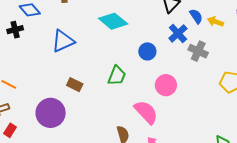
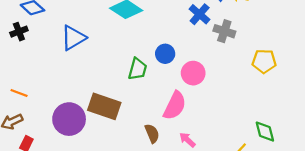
blue circle: (147, 51) -> (165, 54), moved
brown rectangle: (75, 85) -> (104, 106), moved, size x1.8
pink semicircle: (146, 112) -> (175, 106), turned 76

